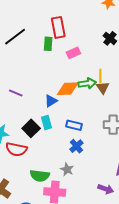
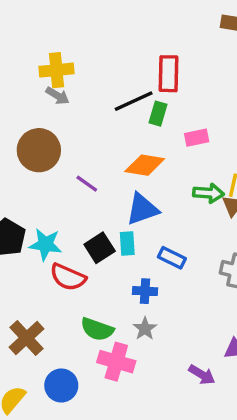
red rectangle: (58, 27) -> (169, 74), moved
black line: (15, 37) -> (134, 101), moved
orange diamond: (68, 89) -> (145, 165), moved
blue triangle: (51, 101) -> (142, 209), size x1.5
blue cross: (76, 146) -> (145, 291), moved, turned 32

